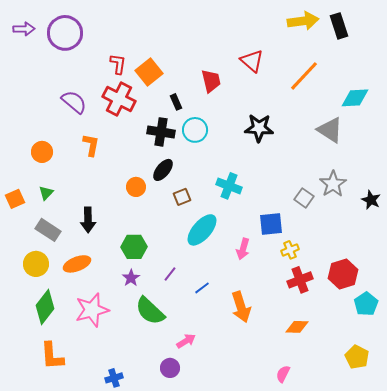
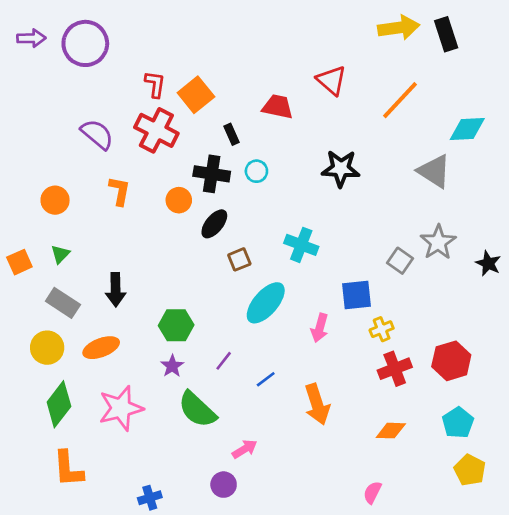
red trapezoid: (211, 81) -> (278, 107), turned -65
cyan circle: (195, 130) -> (256, 171), size x0.7
orange circle: (136, 187) -> (179, 200), moved
cyan pentagon: (366, 304) -> (458, 423), moved

